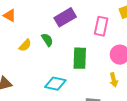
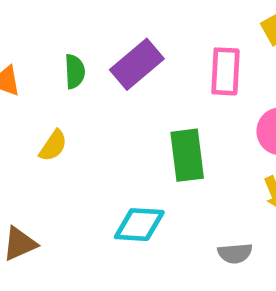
green semicircle: (47, 40) -> (75, 71), moved, turned 40

